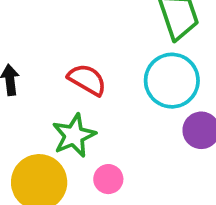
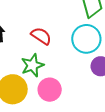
pink circle: (108, 179) -> (50, 90), size x1.5

